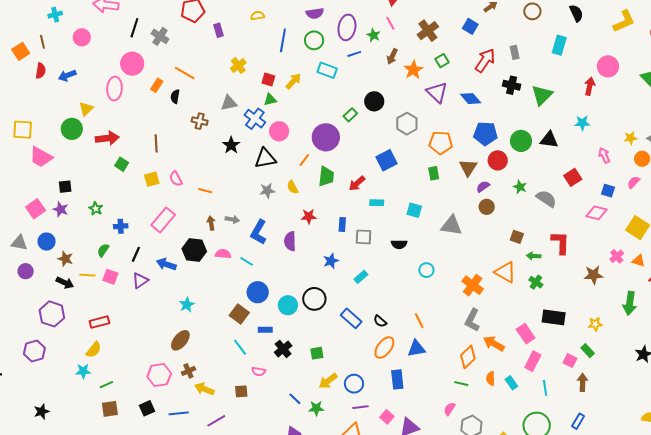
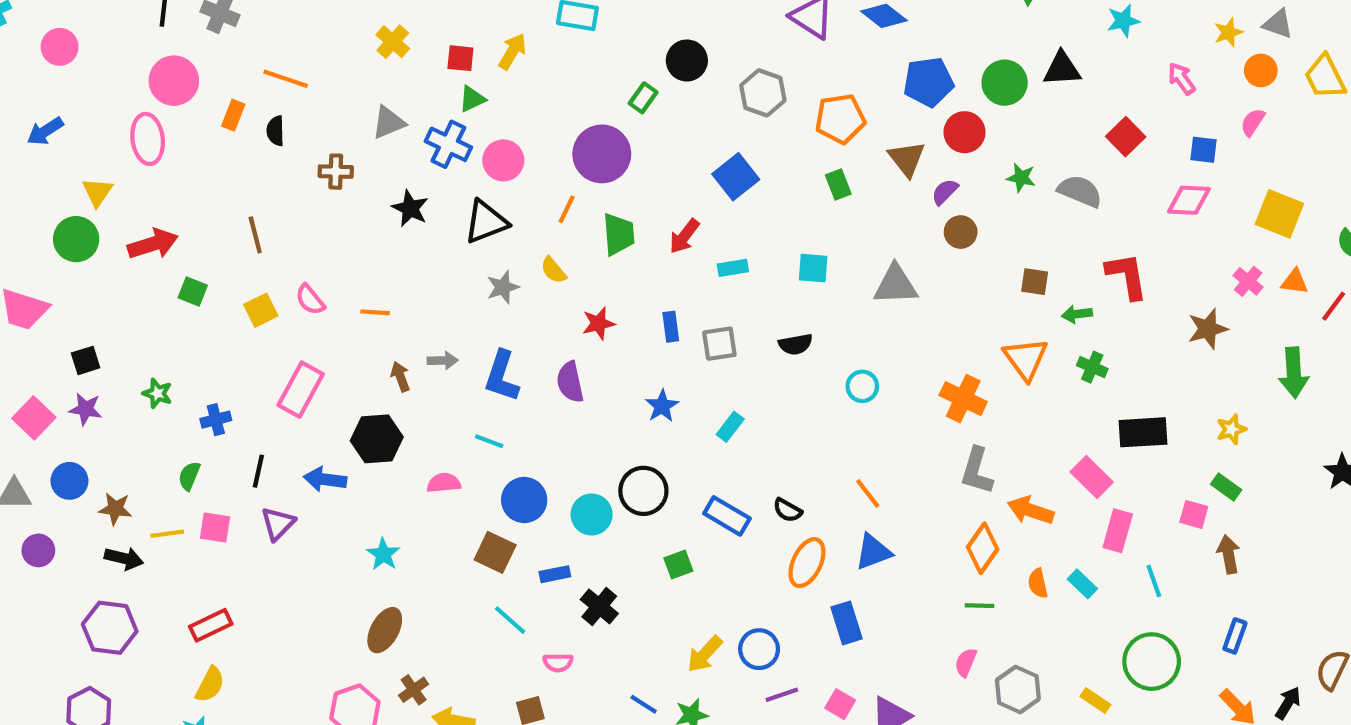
pink semicircle: (223, 254) -> (444, 483), moved
orange triangle: (505, 272) -> (1026, 359), turned 35
green square: (317, 353) -> (678, 565), moved

